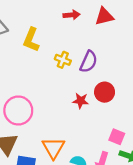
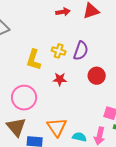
yellow L-shape: (31, 40) -> (34, 60), moved
red star: (81, 101) -> (60, 79), moved

